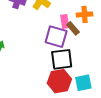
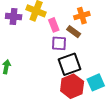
pink rectangle: (65, 21) -> (54, 25), moved
purple square: (56, 37) -> (59, 43), size x0.7

